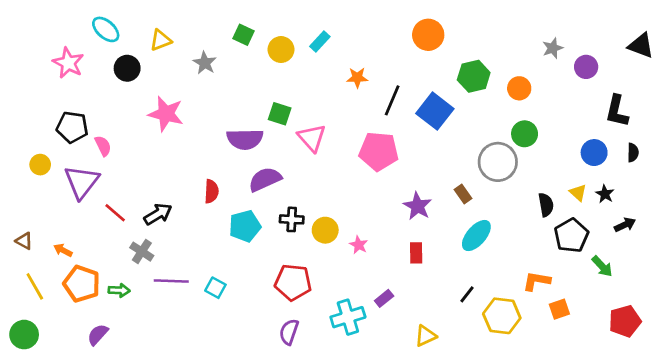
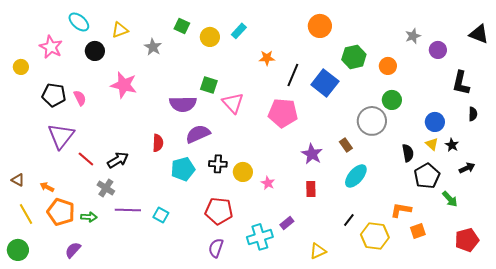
pink semicircle: (103, 146) -> (80, 98), moved
blue circle: (594, 153) -> (435, 122), moved
yellow circle: (40, 165) -> (21, 67), moved

